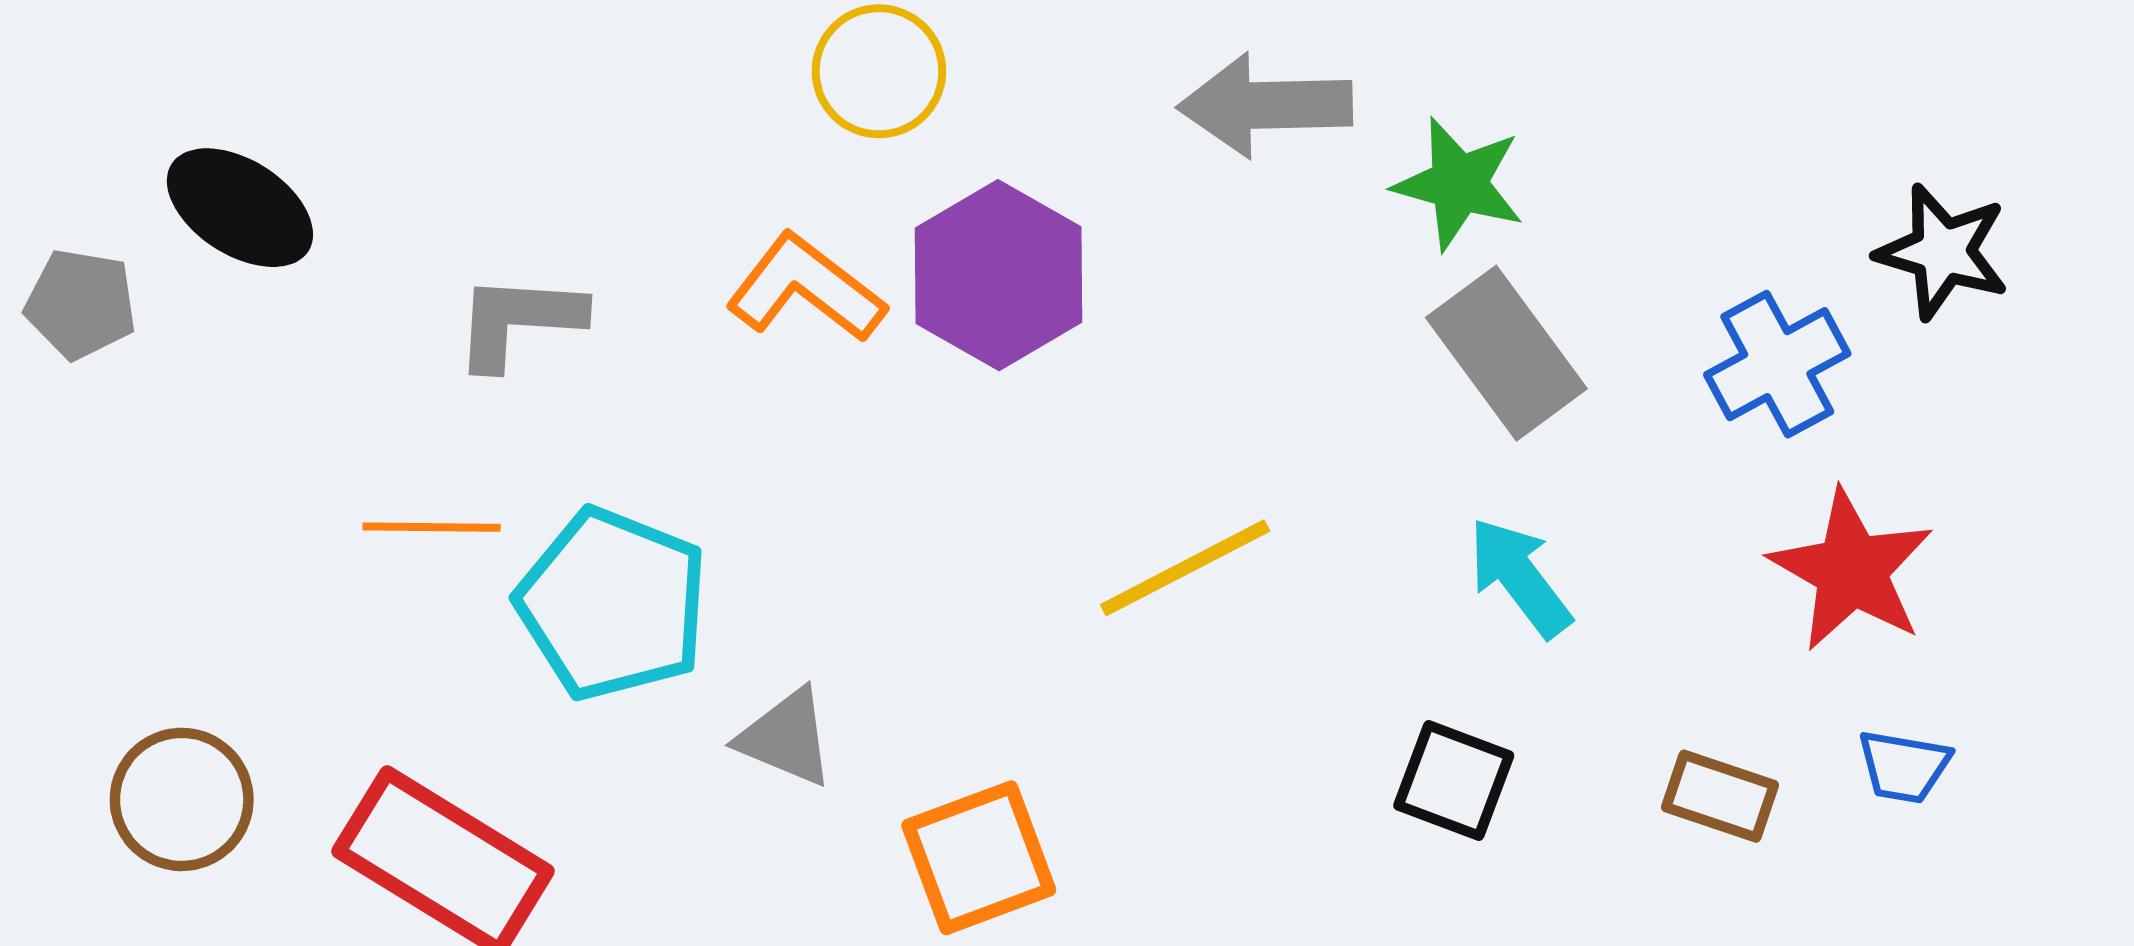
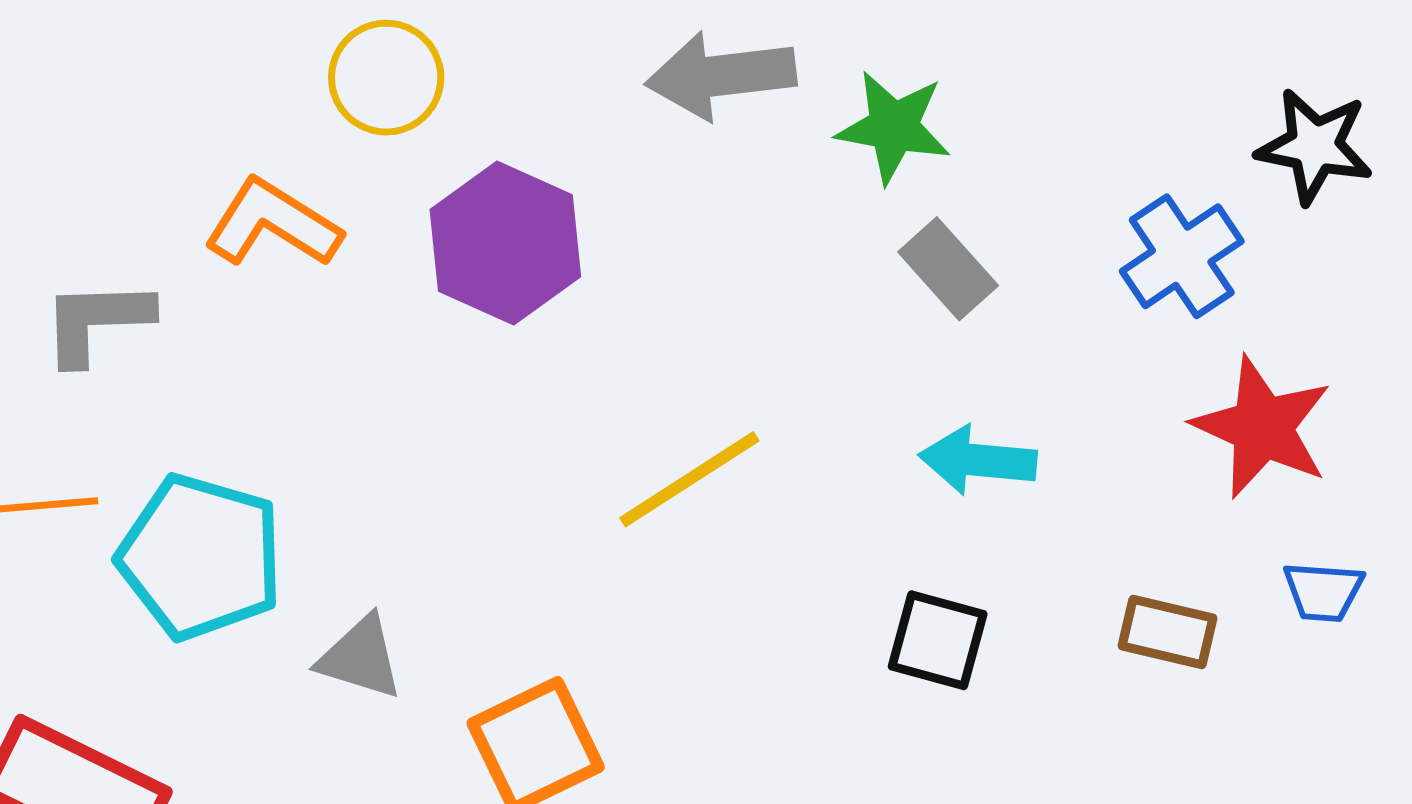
orange L-shape: (806, 288) -> (273, 223), moved
gray rectangle: (1506, 353) -> (948, 269), size x0.7
cyan arrow: (1520, 577) -> (978, 460), turned -42

